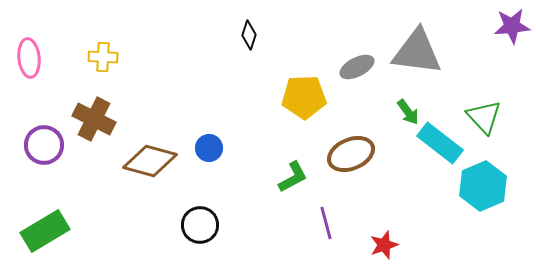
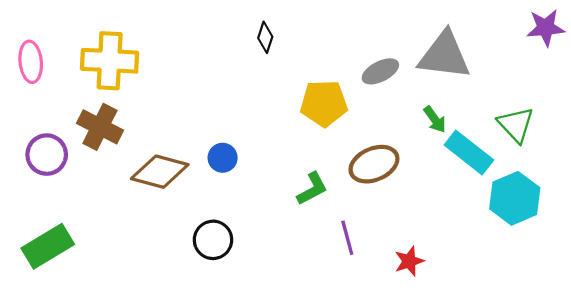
yellow cross: (103, 57) -> (110, 61), size x1.8

